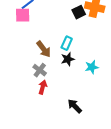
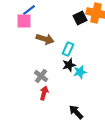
brown arrow: (44, 49) -> (45, 39), moved, turned -36
cyan star: (92, 67) -> (80, 72), moved

